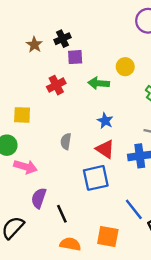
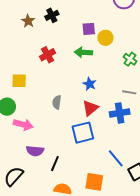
purple square: (75, 57) -> (89, 29), moved
red triangle: (105, 149) -> (90, 108), turned 48
purple semicircle: (39, 198) -> (35, 151), turned -102
black line: (62, 214) -> (55, 164), turned 49

